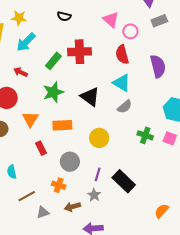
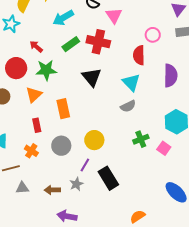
pink triangle: (111, 20) -> (114, 16), moved
cyan arrow: (26, 42) -> (63, 18), moved
green star: (53, 92) -> (46, 70), moved
black triangle: (90, 97) -> (92, 77), moved
orange rectangle: (62, 125) -> (63, 109), turned 66
green cross: (145, 135) -> (141, 139), turned 35
yellow circle: (99, 138) -> (94, 140), moved
orange cross: (59, 185) -> (31, 151), moved

